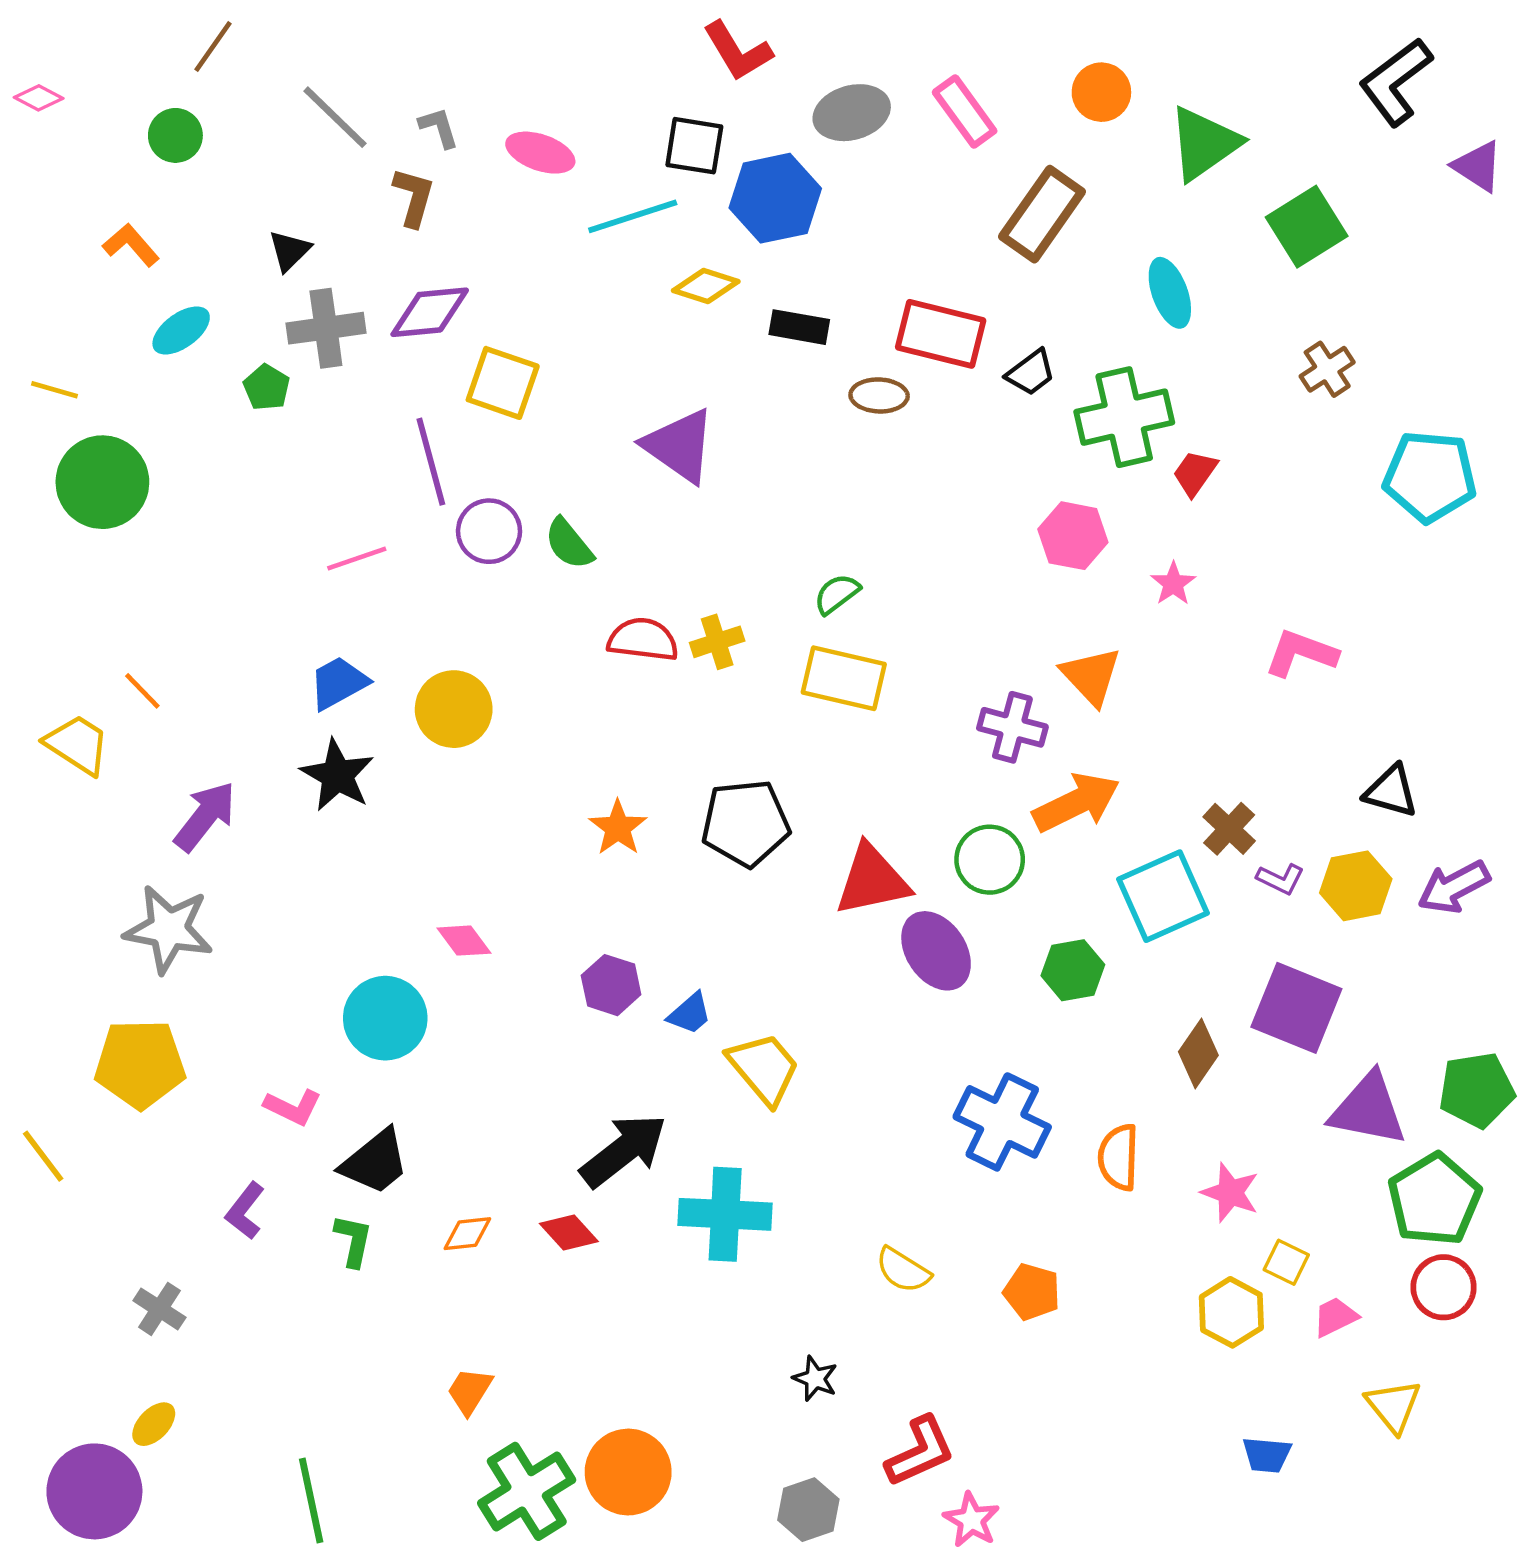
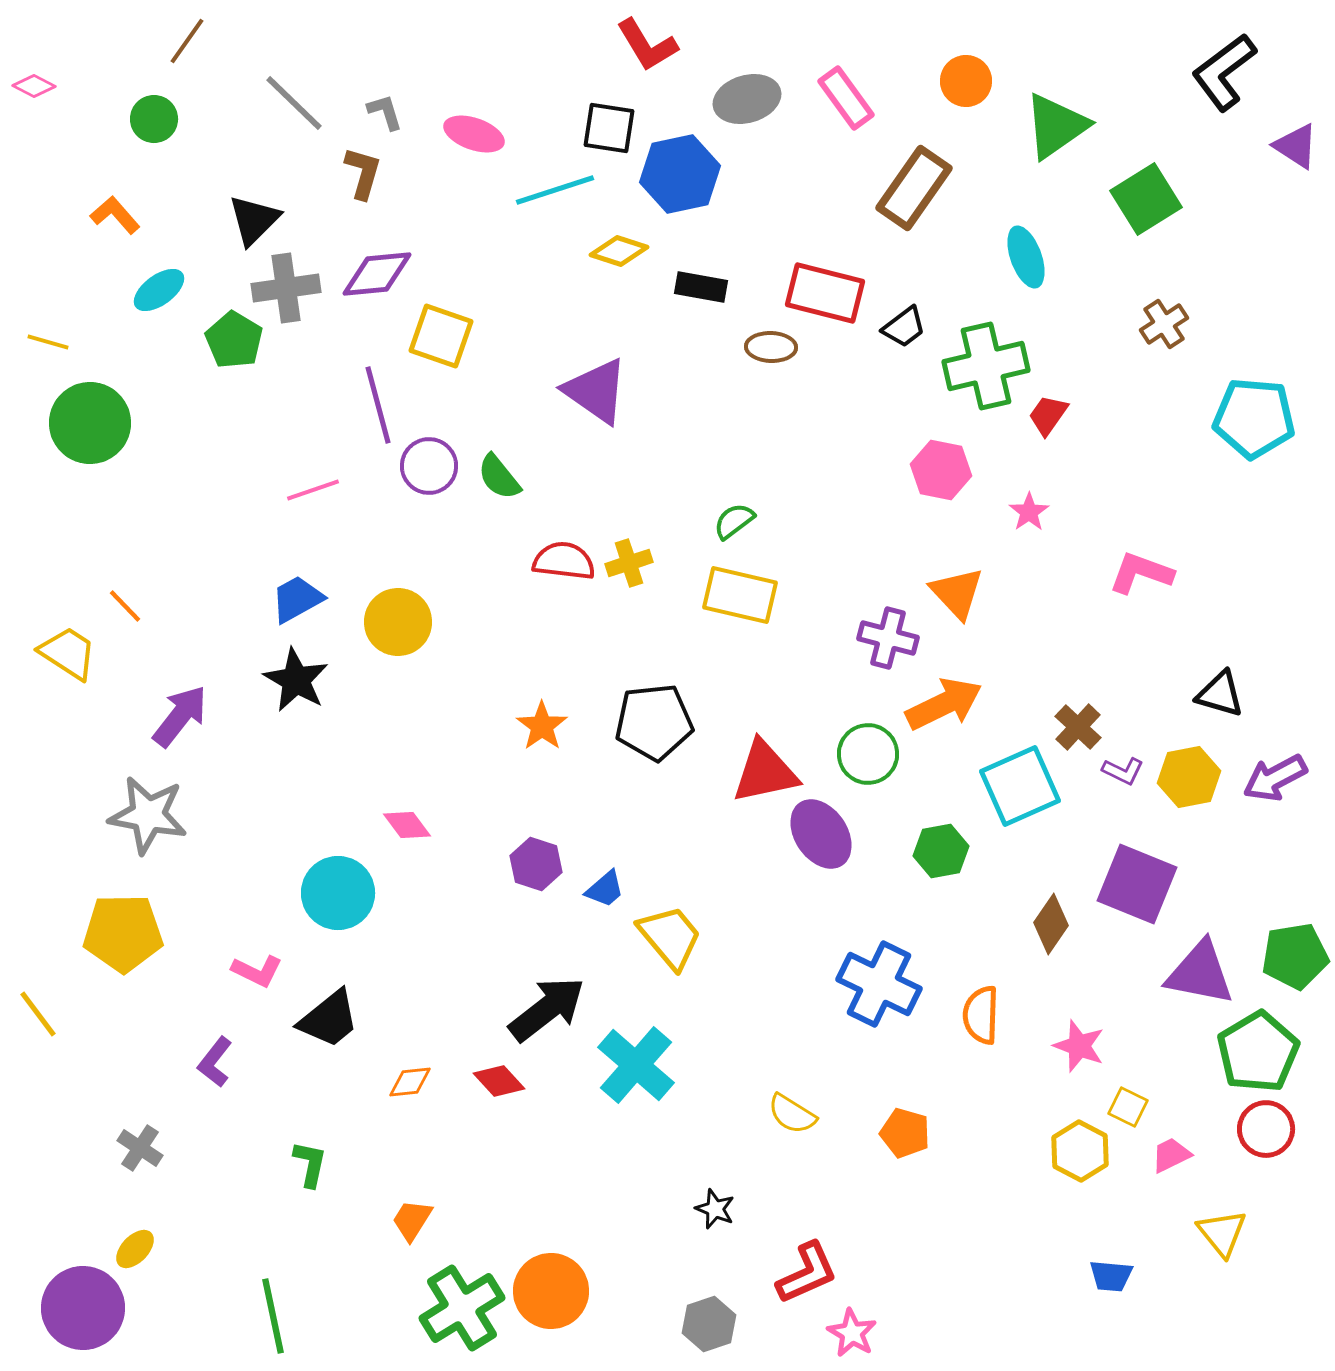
black triangle: (289, 251) -> (254, 220), size x1.4
green pentagon: (267, 387) -> (234, 340), size x1.4
cyan cross: (725, 1214) -> (636, 1065), turned 38
green L-shape: (353, 1241) -> (310, 1164), moved

